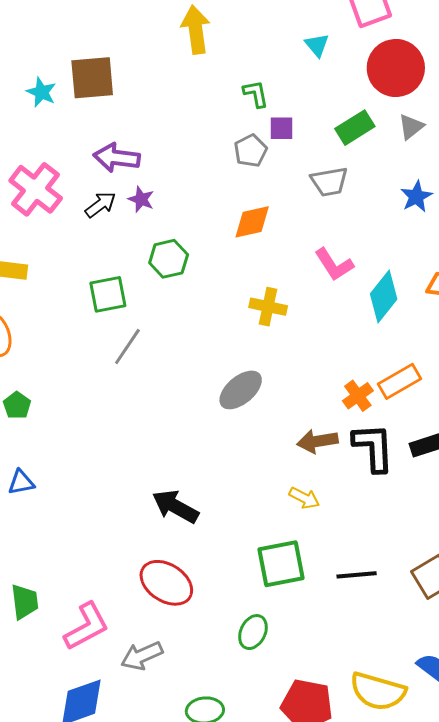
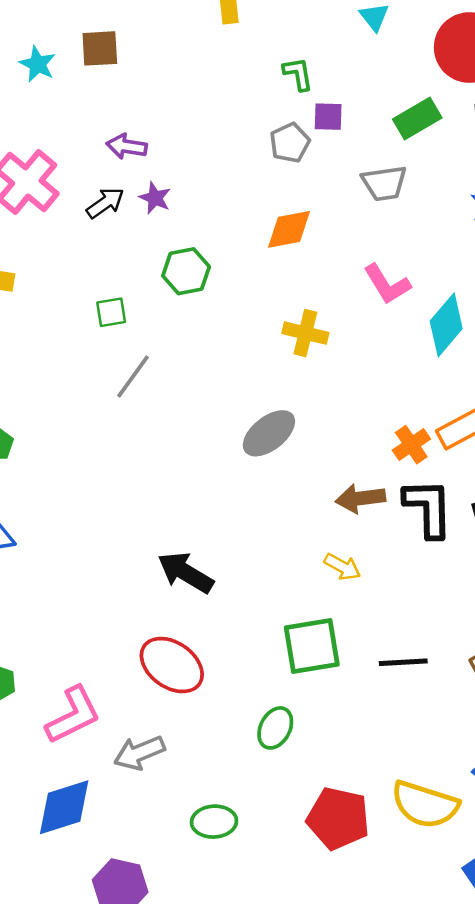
brown square: (92, 78) -> (100, 48), size x0.7
purple arrow: (117, 158) -> (127, 146), size x0.7
green square: (108, 294) -> (111, 312), size x0.7

